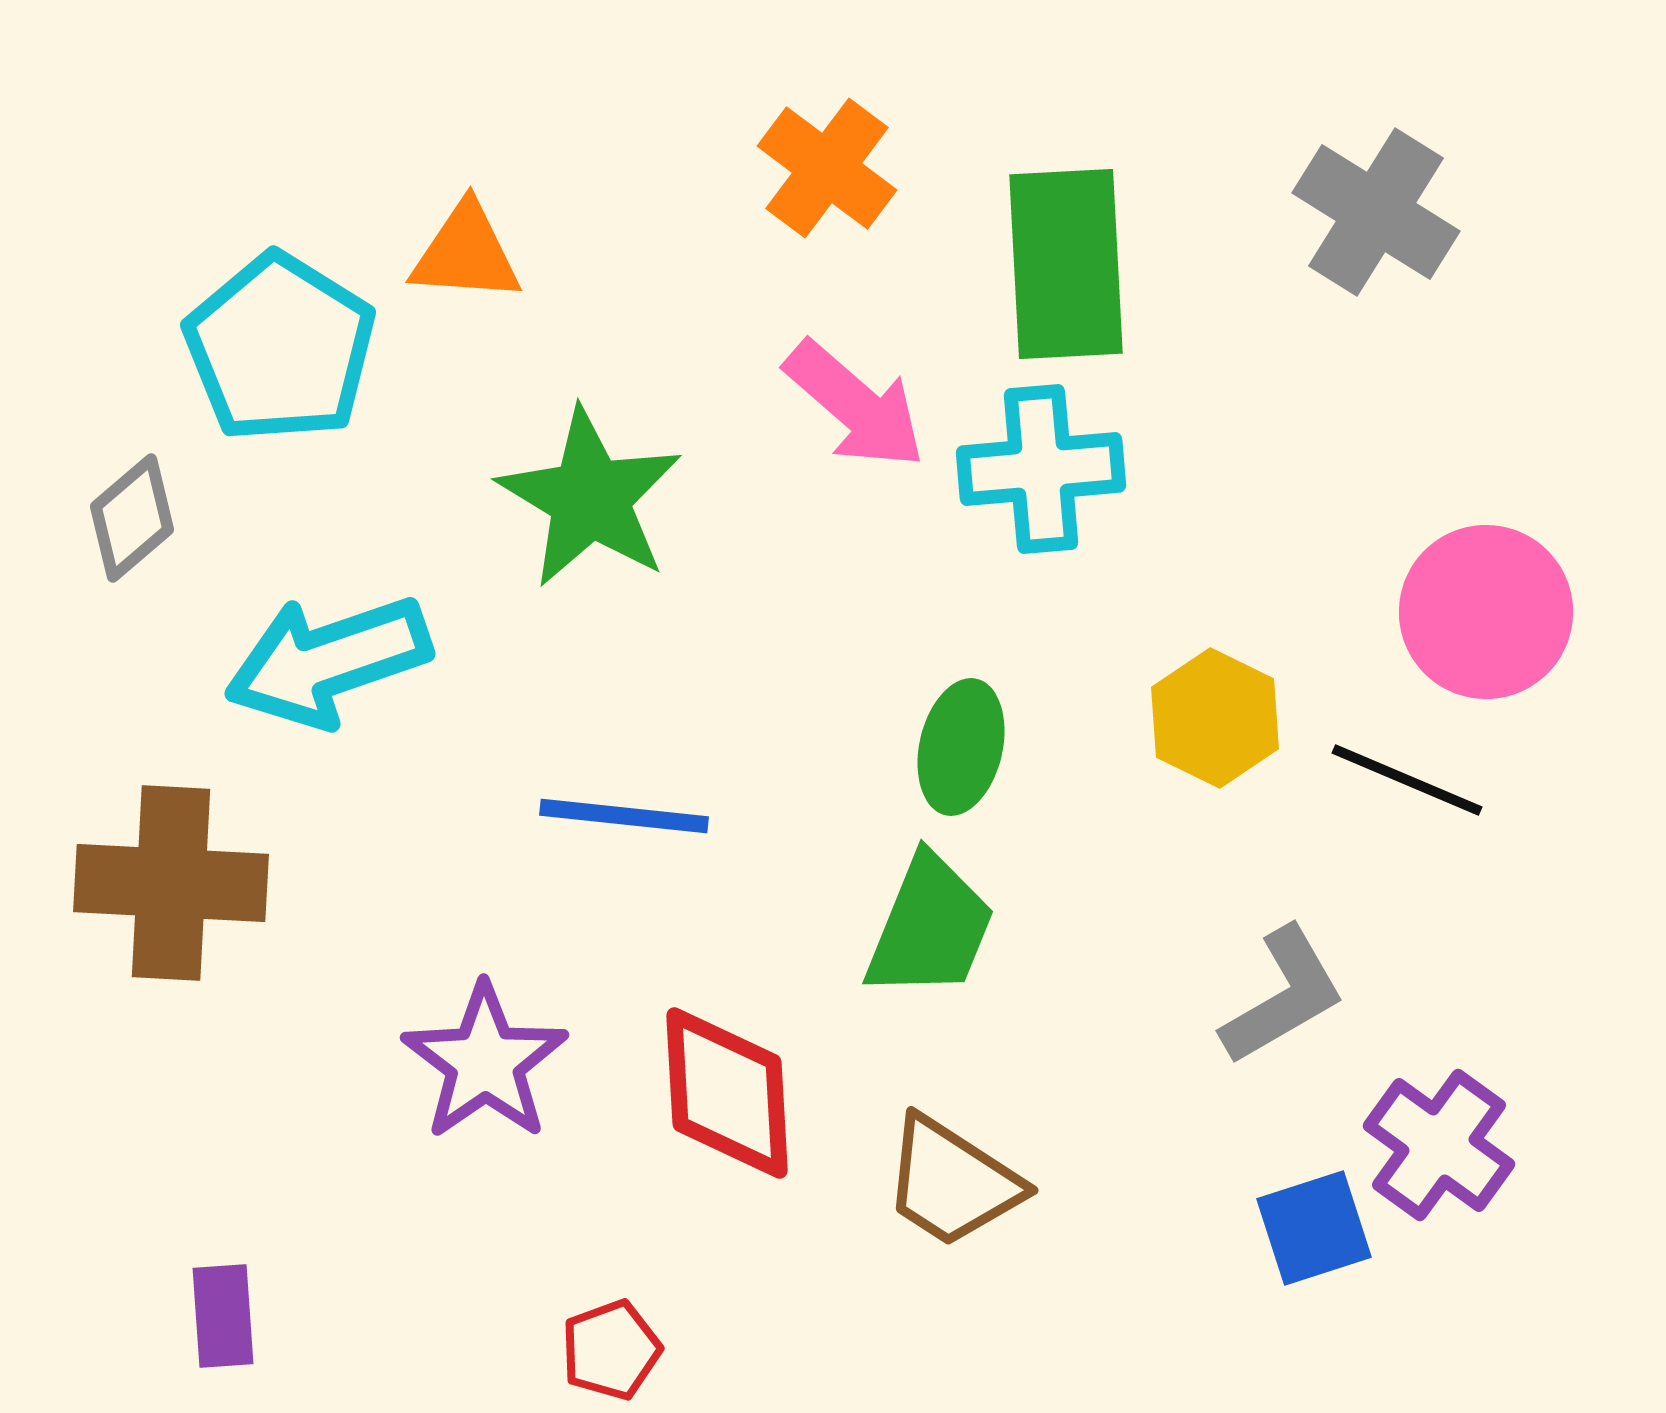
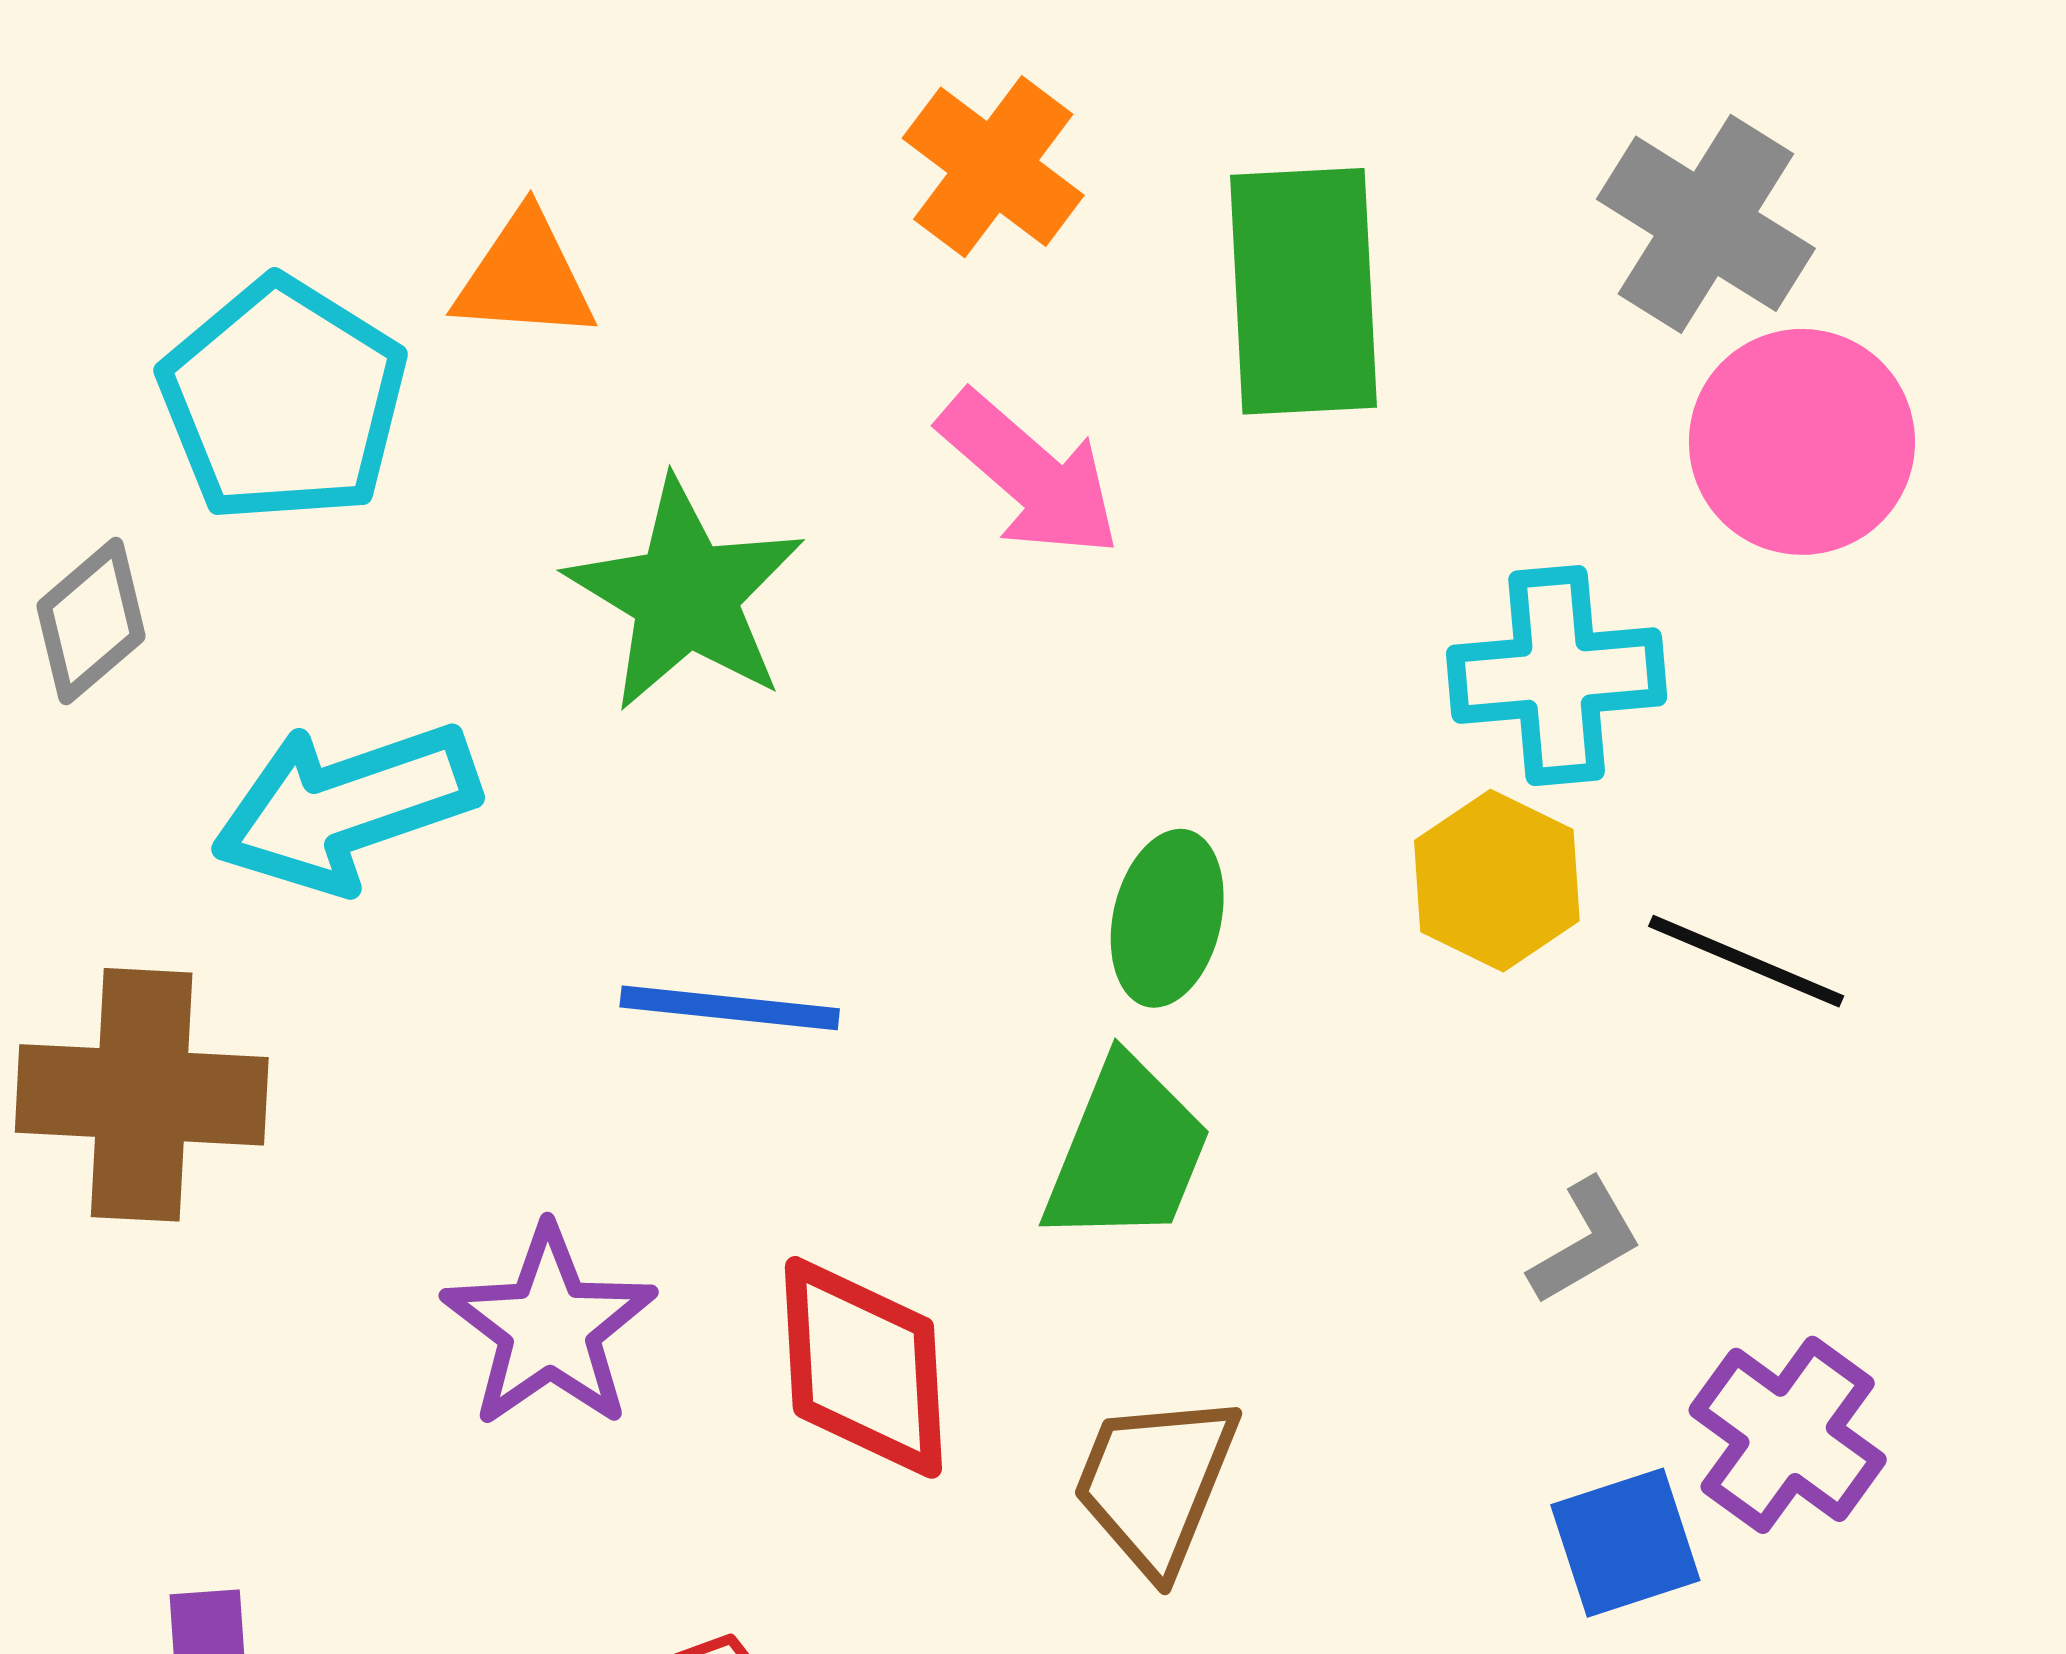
cyan cross: (1041, 469) -> (1557, 676), moved
pink circle: (1486, 612) -> (1802, 442), moved
gray L-shape: (1283, 996) -> (1585, 1242), size x0.7
brown trapezoid: (952, 1182) -> (1155, 1483), turned 79

